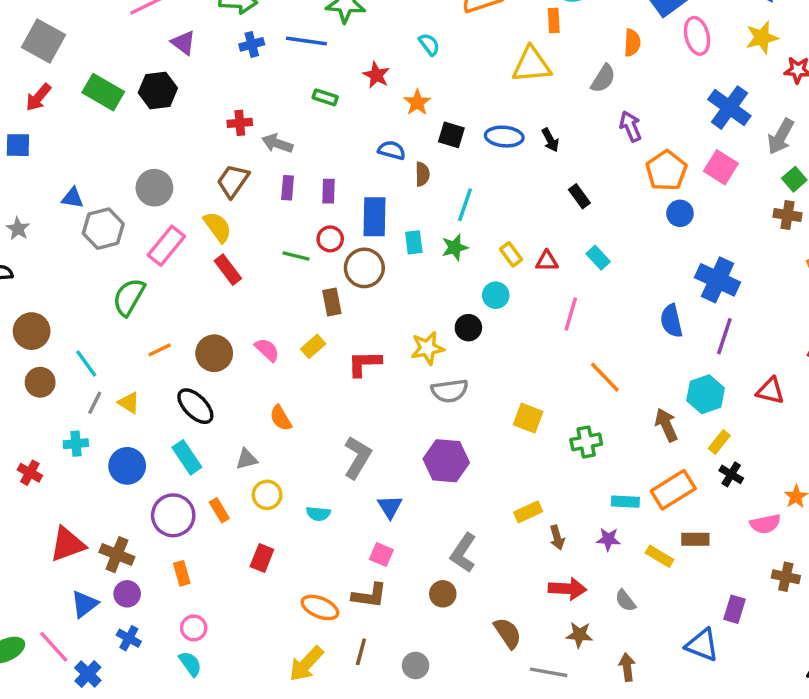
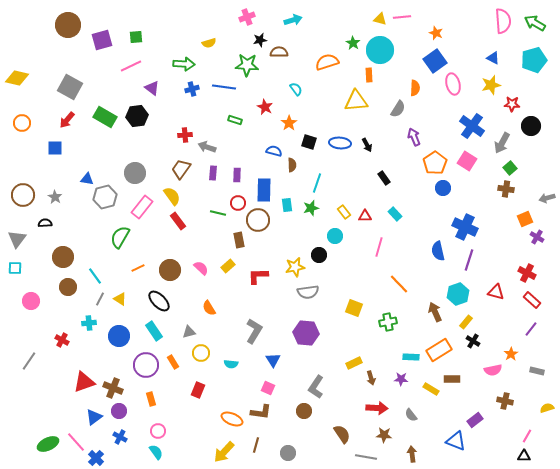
purple rectangle: (735, 609) -> (475, 420), turned 35

